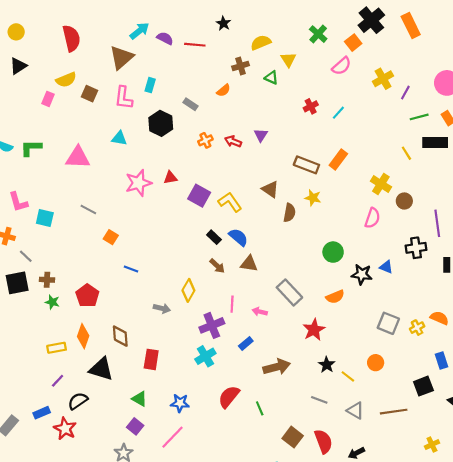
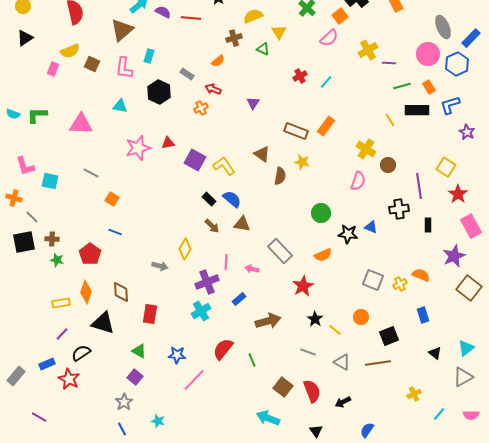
purple line: (405, 93) -> (389, 63), turned 64
red arrow: (233, 141) -> (213, 89), moved
blue line: (131, 269) -> (115, 232), moved
black square: (423, 386) -> (389, 336), moved
pink line: (172, 437) -> (194, 380), moved

